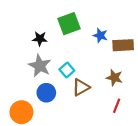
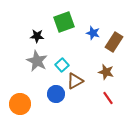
brown rectangle: (123, 45) -> (114, 42), turned -54
blue circle: (46, 93) -> (56, 94), moved
red line: (117, 106) -> (108, 98), turned -56

